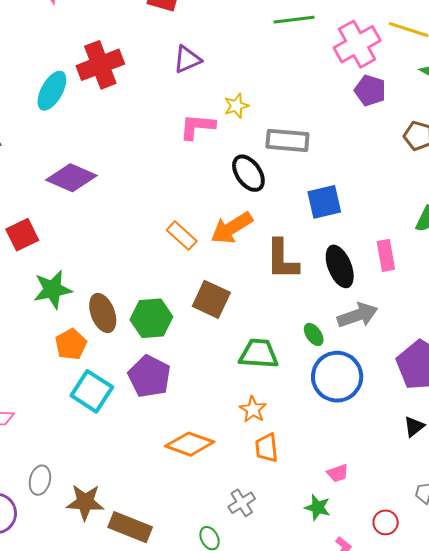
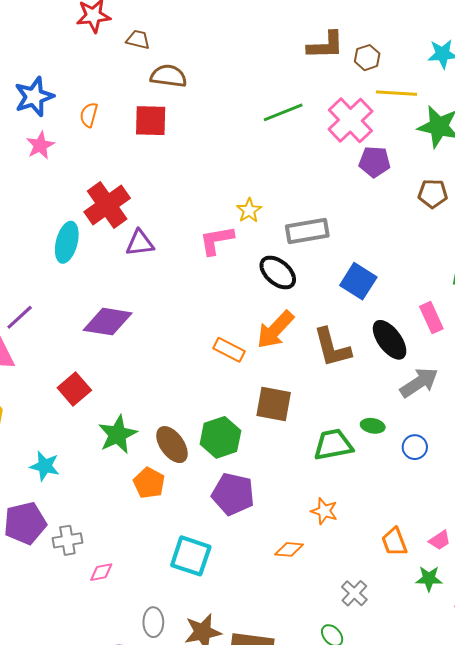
purple triangle: (187, 59) -> (140, 243), moved, turned 32
blue square: (324, 202) -> (358, 281), turned -30
green ellipse: (314, 334) -> (373, 426), moved, turned -30
blue circle: (337, 377) -> (415, 447), size x0.5
cyan square: (92, 391) -> (191, 556), moved
orange star: (253, 409) -> (324, 511), moved
orange diamond: (190, 444) -> (289, 549), size x0.6
orange trapezoid: (267, 448) -> (394, 542), moved

